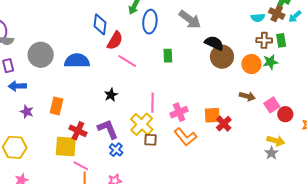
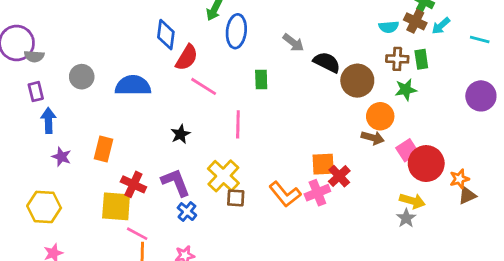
gray arrow: (190, 19) -> (293, 43), moved, size x0.7
gray circle: (41, 55) -> (82, 77), size x0.7
brown circle: (222, 57) -> (357, 81), moved
orange circle: (251, 64) -> (380, 116), moved
blue arrow: (17, 86) -> (48, 121), turned 90
pink line: (152, 103) -> (238, 124), moved
pink cross: (179, 112) -> (317, 193), moved
red circle: (285, 114) -> (426, 164), size x1.6

